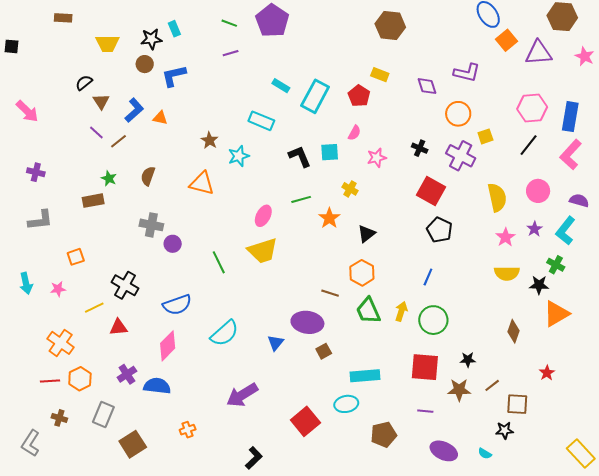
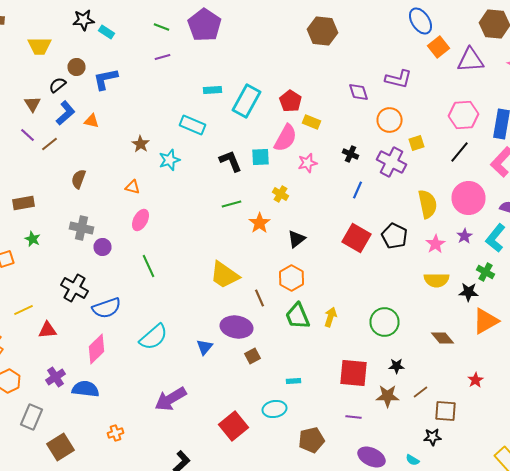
cyan rectangle: (174, 29) -> (106, 32), turned -35
black star: (151, 39) -> (84, 20), moved
yellow rectangle: (380, 75) -> (312, 122), moved
black semicircle: (84, 83) -> (58, 85), moved
cyan rectangle: (281, 86) -> (212, 90), turned -36
pink semicircle: (354, 133) -> (286, 138), size x1.8
green star: (109, 178) -> (32, 239), moved
orange triangle: (202, 183) -> (132, 187), size x0.6
red square: (431, 191) -> (356, 238), moved
pink circle: (538, 191) -> (468, 198), size x1.4
pink ellipse: (263, 216) -> (140, 220), moved
black pentagon: (439, 230) -> (394, 236), moved
yellow trapezoid: (263, 251) -> (224, 275), moved, turned 52
blue line: (428, 277) -> (358, 190), moved
black cross: (125, 285) -> (74, 288), moved
brown line: (330, 293) -> (260, 298), turned 48
green circle: (433, 320) -> (384, 322), moved
brown diamond: (514, 331) -> (442, 338), turned -60
cyan rectangle: (365, 376) -> (294, 381), size x0.5

